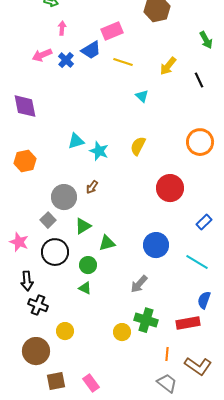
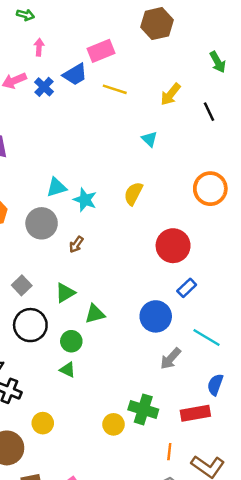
cyan triangle: (142, 96) -> (149, 139), moved
gray circle: (64, 197) -> (42, 223), moved
blue rectangle: (204, 222) -> (187, 288), moved
gray arrow: (139, 284) -> (171, 359), moved

